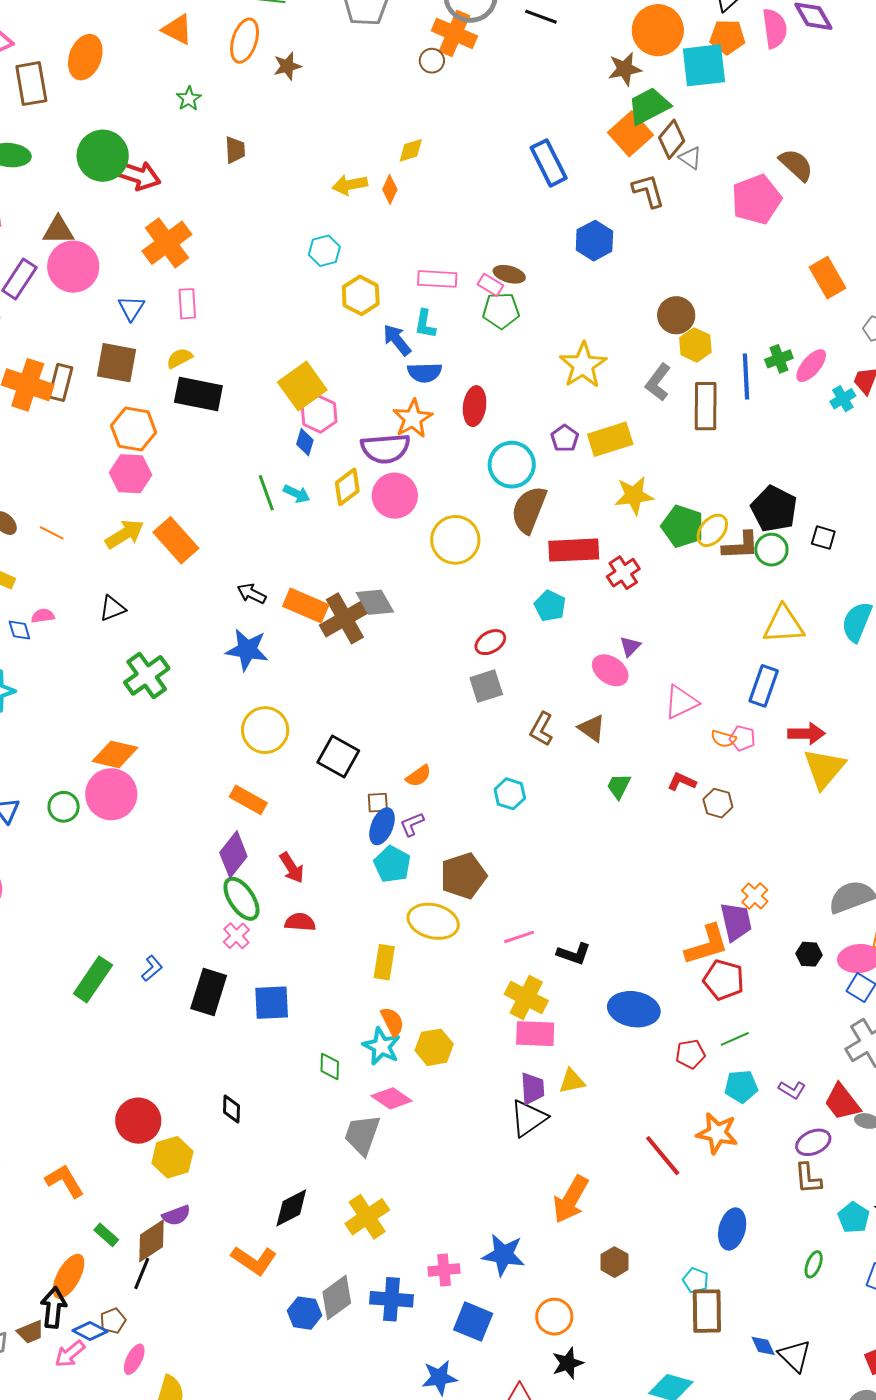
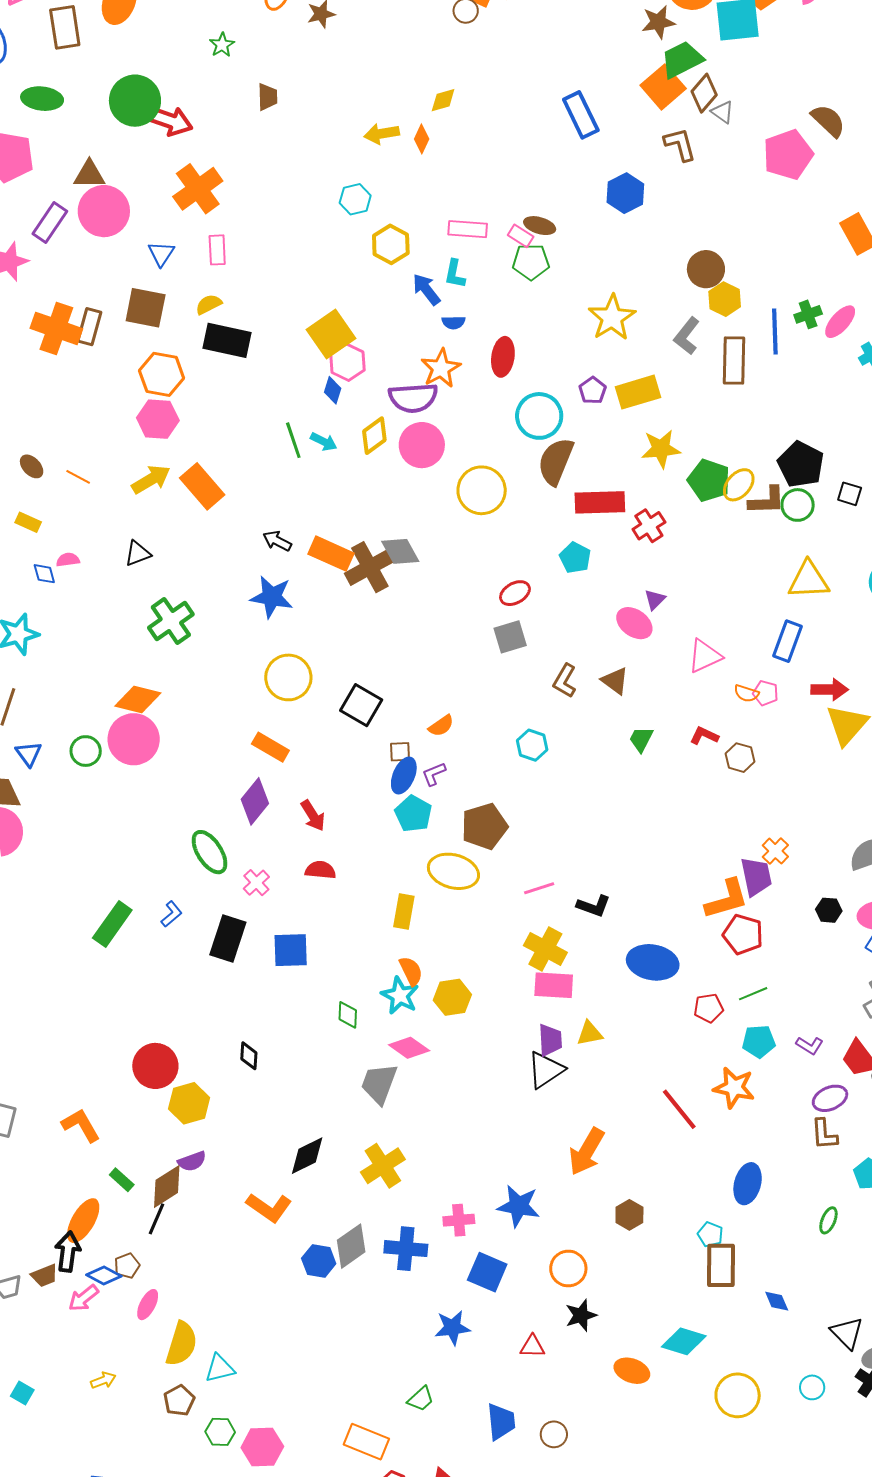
blue semicircle: (425, 372) -> (453, 322), size x0.7
green ellipse: (241, 899) -> (209, 852), moved
black triangle: (795, 1356) -> (847, 1333), moved

